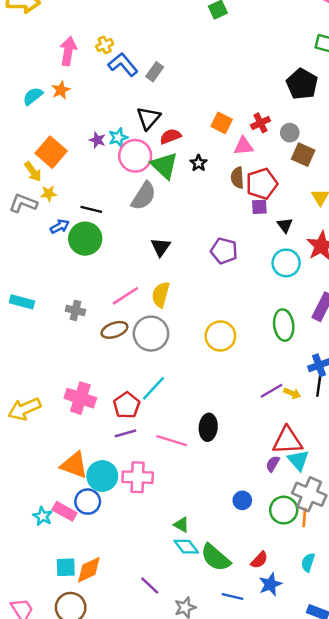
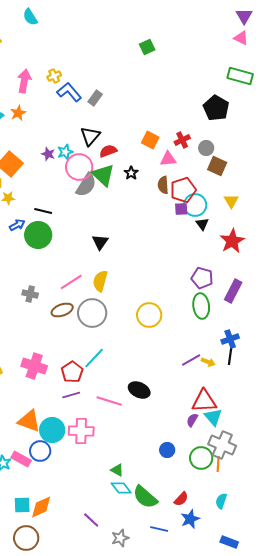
gray semicircle: (144, 196) -> (86, 185), moved
purple pentagon: (224, 251) -> (202, 278), moved
cyan circle: (286, 263) -> (195, 205), moved
black ellipse: (208, 427) -> (139, 390), turned -70

